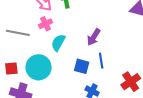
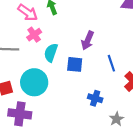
blue line: (101, 61) -> (111, 63), moved
blue square: (82, 66) -> (75, 64), moved

